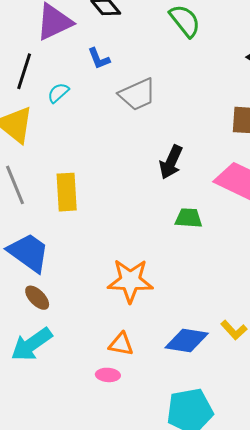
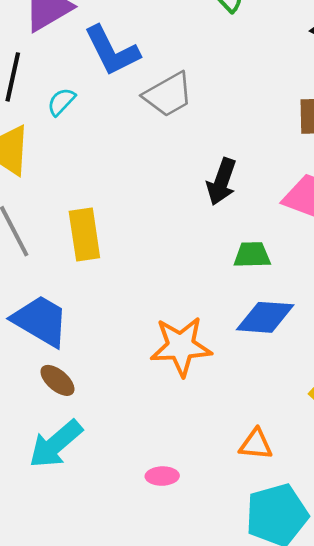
blue L-shape: (99, 59) -> (112, 51), size x1.8
blue diamond: (187, 340) -> (265, 317), moved
orange triangle: (121, 344) -> (256, 444), moved

